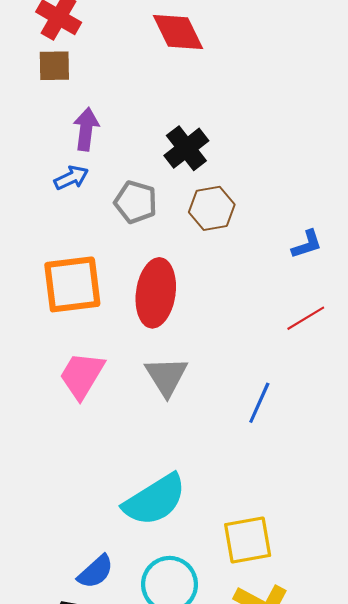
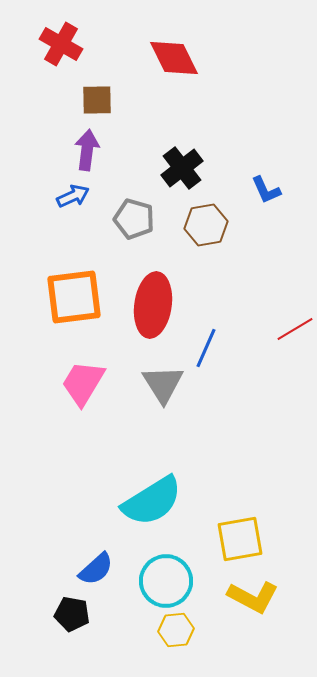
brown square: (54, 66) -> (97, 100), moved
blue L-shape: (307, 244) -> (266, 190), moved, turned 84
blue line: (259, 403) -> (206, 348), moved

